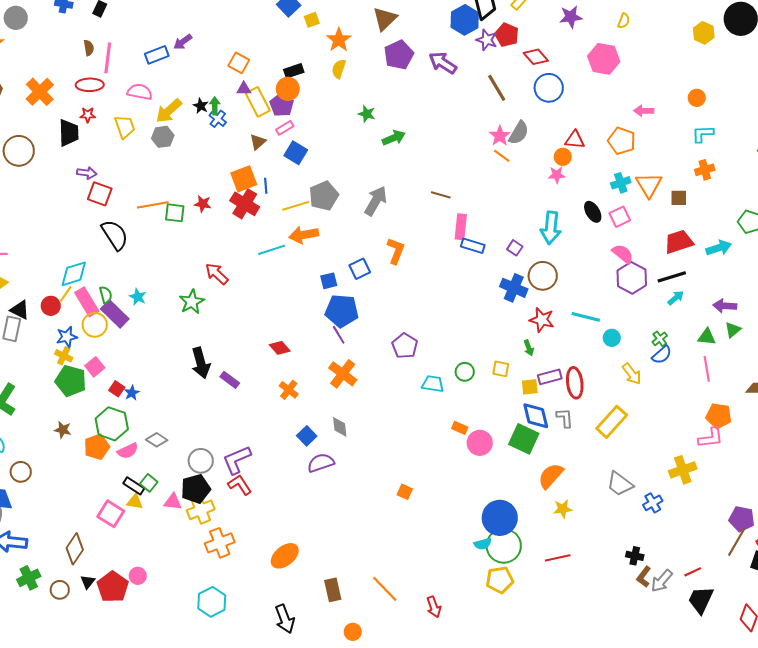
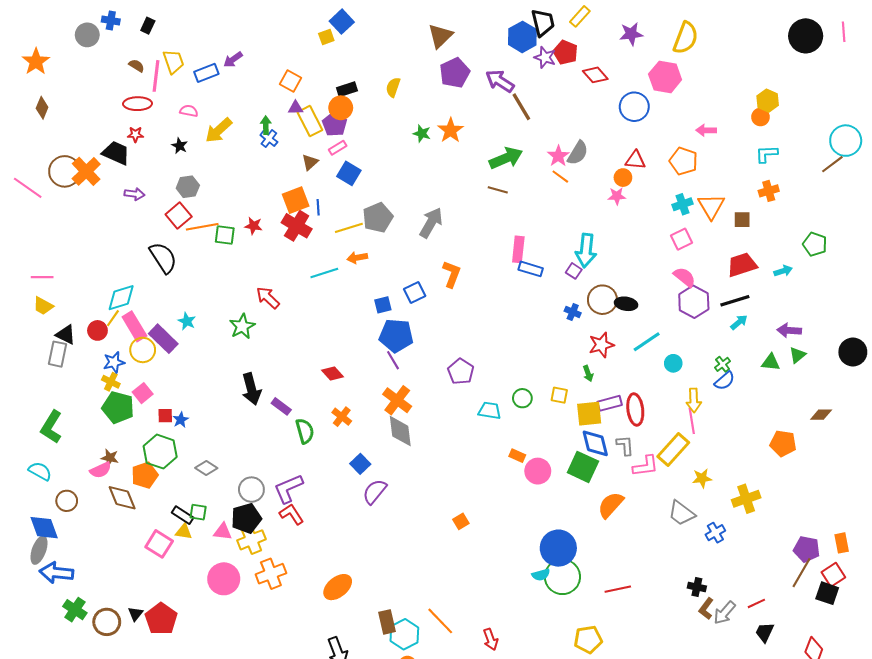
gray circle: (16, 18) -> (87, 35), moved
yellow square: (312, 20) -> (326, 37), moved
yellow semicircle: (624, 21) -> (686, 38), size x2.0
yellow hexagon: (704, 33) -> (768, 101), moved
orange star: (339, 40) -> (451, 130), moved
brown semicircle: (89, 48) -> (136, 66), turned -49
brown line: (497, 88) -> (521, 107), moved
blue circle: (549, 88) -> (634, 107), moved
orange cross: (40, 92) -> (86, 171), moved
pink semicircle: (140, 92) -> (189, 111), size x0.7
black star: (201, 106) -> (180, 146), moved
yellow trapezoid: (125, 127) -> (173, 62), moved
black trapezoid: (69, 133) -> (116, 153), turned -64
gray hexagon: (163, 137) -> (188, 187), moved
green arrow: (394, 138) -> (506, 158), moved, size x1.4
red square: (100, 194) -> (179, 216), moved, turned 30
brown line: (441, 195) -> (498, 190), moved
black ellipse: (593, 212) -> (626, 304), moved, turned -50
cyan arrow: (551, 228) -> (586, 250), moved
orange arrow: (304, 235) -> (357, 258), size x0.7
cyan arrow: (719, 248) -> (783, 271), size x0.7
blue cross: (514, 288) -> (573, 312), size x0.6
green semicircle: (106, 295) -> (305, 431), moved, size x1.4
cyan line: (586, 317) -> (647, 342), turned -48
red star: (542, 320) -> (601, 345), turned -30
pink line: (707, 369) -> (692, 421), moved
yellow arrow: (632, 374) -> (694, 400), turned 35
yellow square: (530, 387) -> (589, 414), size x1.5
red square: (117, 389) -> (165, 416), turned -35
gray diamond: (340, 427) -> (400, 431), moved, size x1.5
pink L-shape: (711, 438) -> (646, 466), moved
pink semicircle: (128, 451) -> (101, 470), moved
purple semicircle: (321, 463) -> (375, 492), turned -32
green square: (149, 483) -> (198, 512), turned -30
orange square: (405, 492) -> (461, 521), turned 35
yellow star: (563, 509) -> (702, 478), moved
brown diamond: (75, 549) -> (122, 498), moved, turned -56
pink circle: (138, 576) -> (224, 579), moved, size x1.8
green cross: (29, 578) -> (75, 610), turned -30
yellow pentagon: (500, 580) -> (588, 639), moved
brown circle: (60, 590) -> (107, 622), size x1.4
black trapezoid: (701, 600) -> (765, 632), size x0.7
cyan hexagon: (212, 602) -> (404, 634), moved

